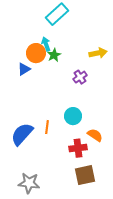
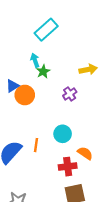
orange circle: (36, 53) -> (25, 95), moved

